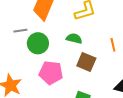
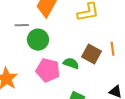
green semicircle: (74, 39) -> (71, 63), moved
brown square: (86, 62) -> (92, 54), moved

